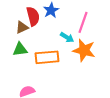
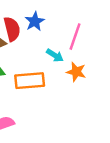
orange star: (84, 50) -> (76, 72), size x0.7

